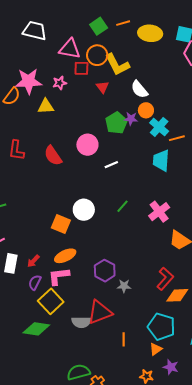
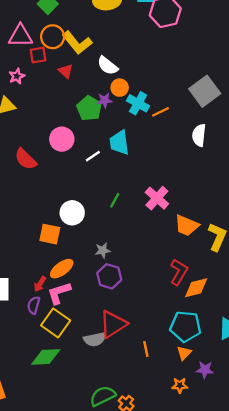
cyan trapezoid: (161, 160) -> (119, 143), moved
red arrow: (33, 261) -> (40, 284), moved
gray star: (124, 286) -> (103, 250), moved

